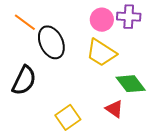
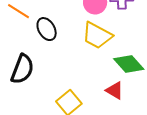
black ellipse: (51, 42) -> (47, 29), size x0.7

